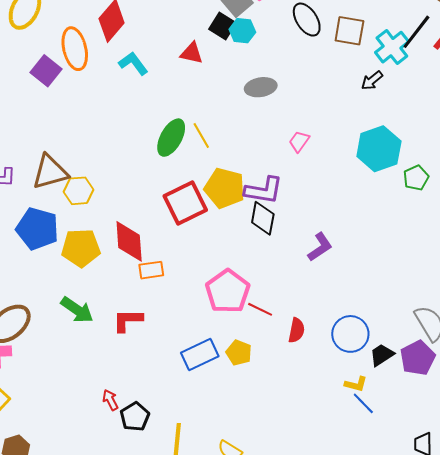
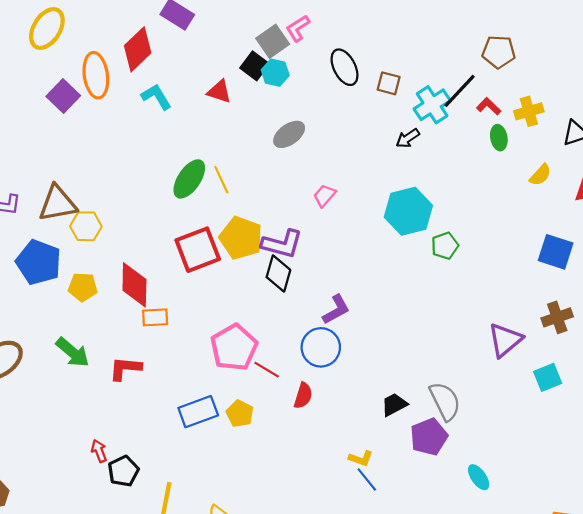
brown square: (349, 31) -> (389, 83), size x0.7
gray ellipse: (261, 87) -> (289, 134), turned -32
yellow pentagon: (81, 248) -> (83, 287), size x0.7
blue circle: (350, 334) -> (321, 347), moved
black trapezoid: (382, 355) -> (394, 405), moved

